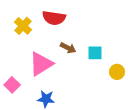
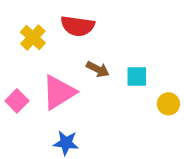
pink square: (12, 85) -> (17, 101), moved

